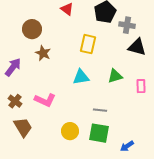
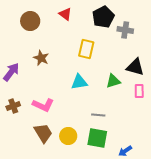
brown circle: (32, 29) -> (30, 21), moved
black triangle: (137, 47) -> (135, 67), moved
brown cross: (15, 101) -> (13, 106), turned 32
brown trapezoid: (23, 127) -> (43, 133), moved

